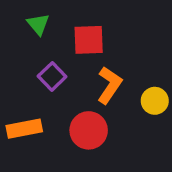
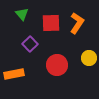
orange L-shape: (109, 85) -> (77, 23), moved
red circle: (89, 130) -> (57, 65), moved

